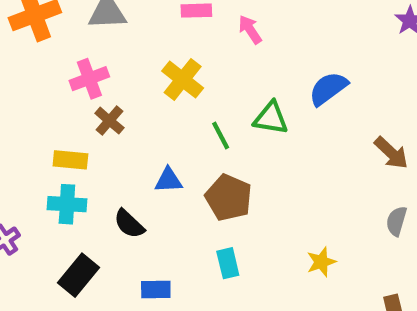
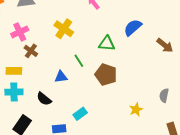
green line: (221, 135) -> (79, 61), moved
brown arrow: (391, 153) -> (165, 45), moved
brown pentagon: (229, 198) -> (106, 75), moved
gray semicircle: (396, 221) -> (164, 95), moved
cyan rectangle: (228, 263) -> (80, 114), moved, turned 72

